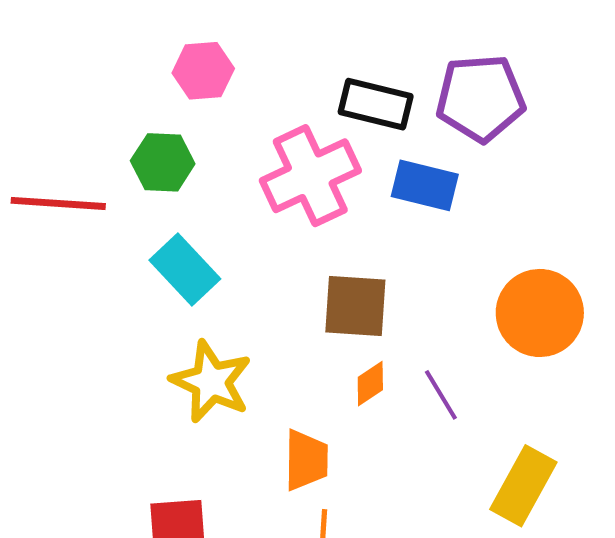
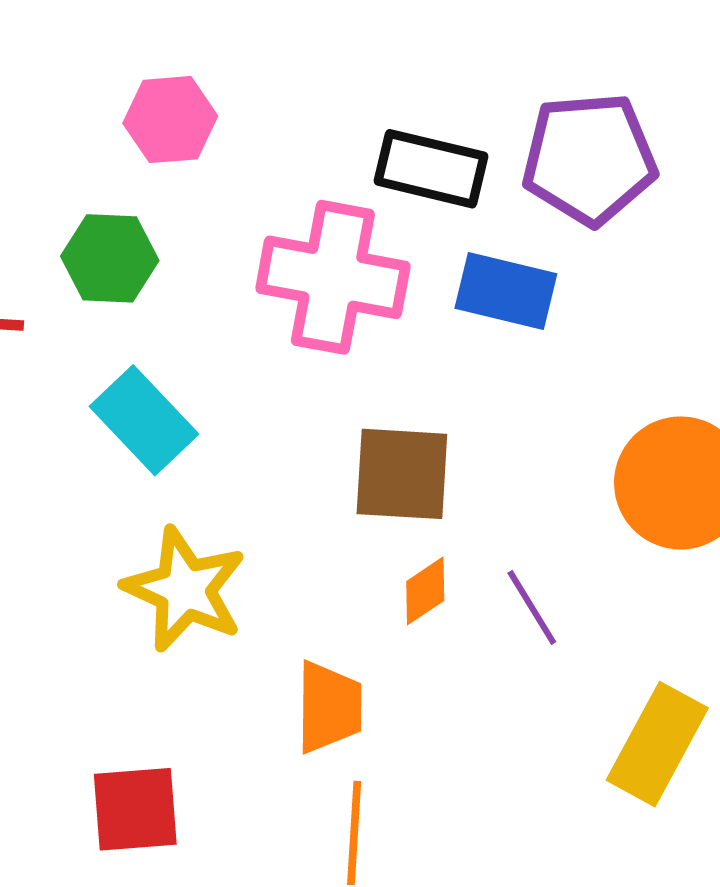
pink cross: (310, 176) -> (333, 277), turned 36

